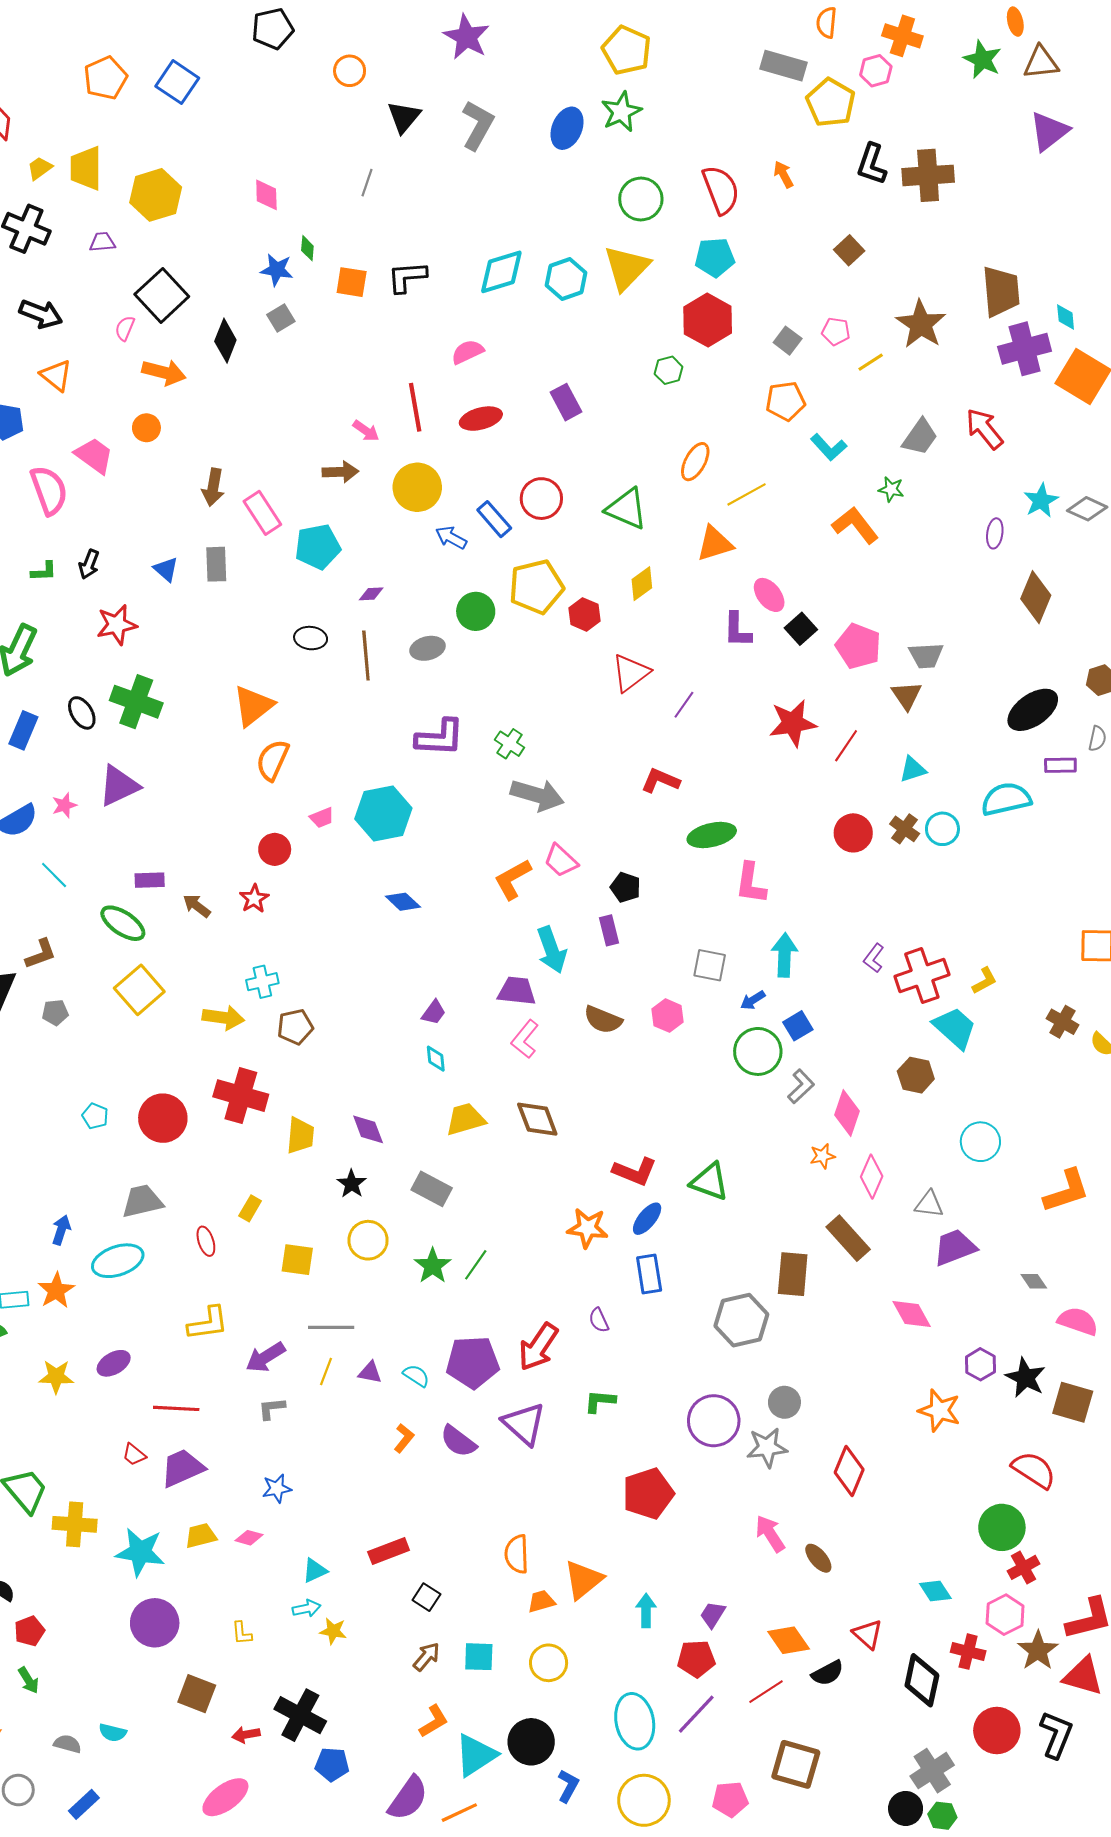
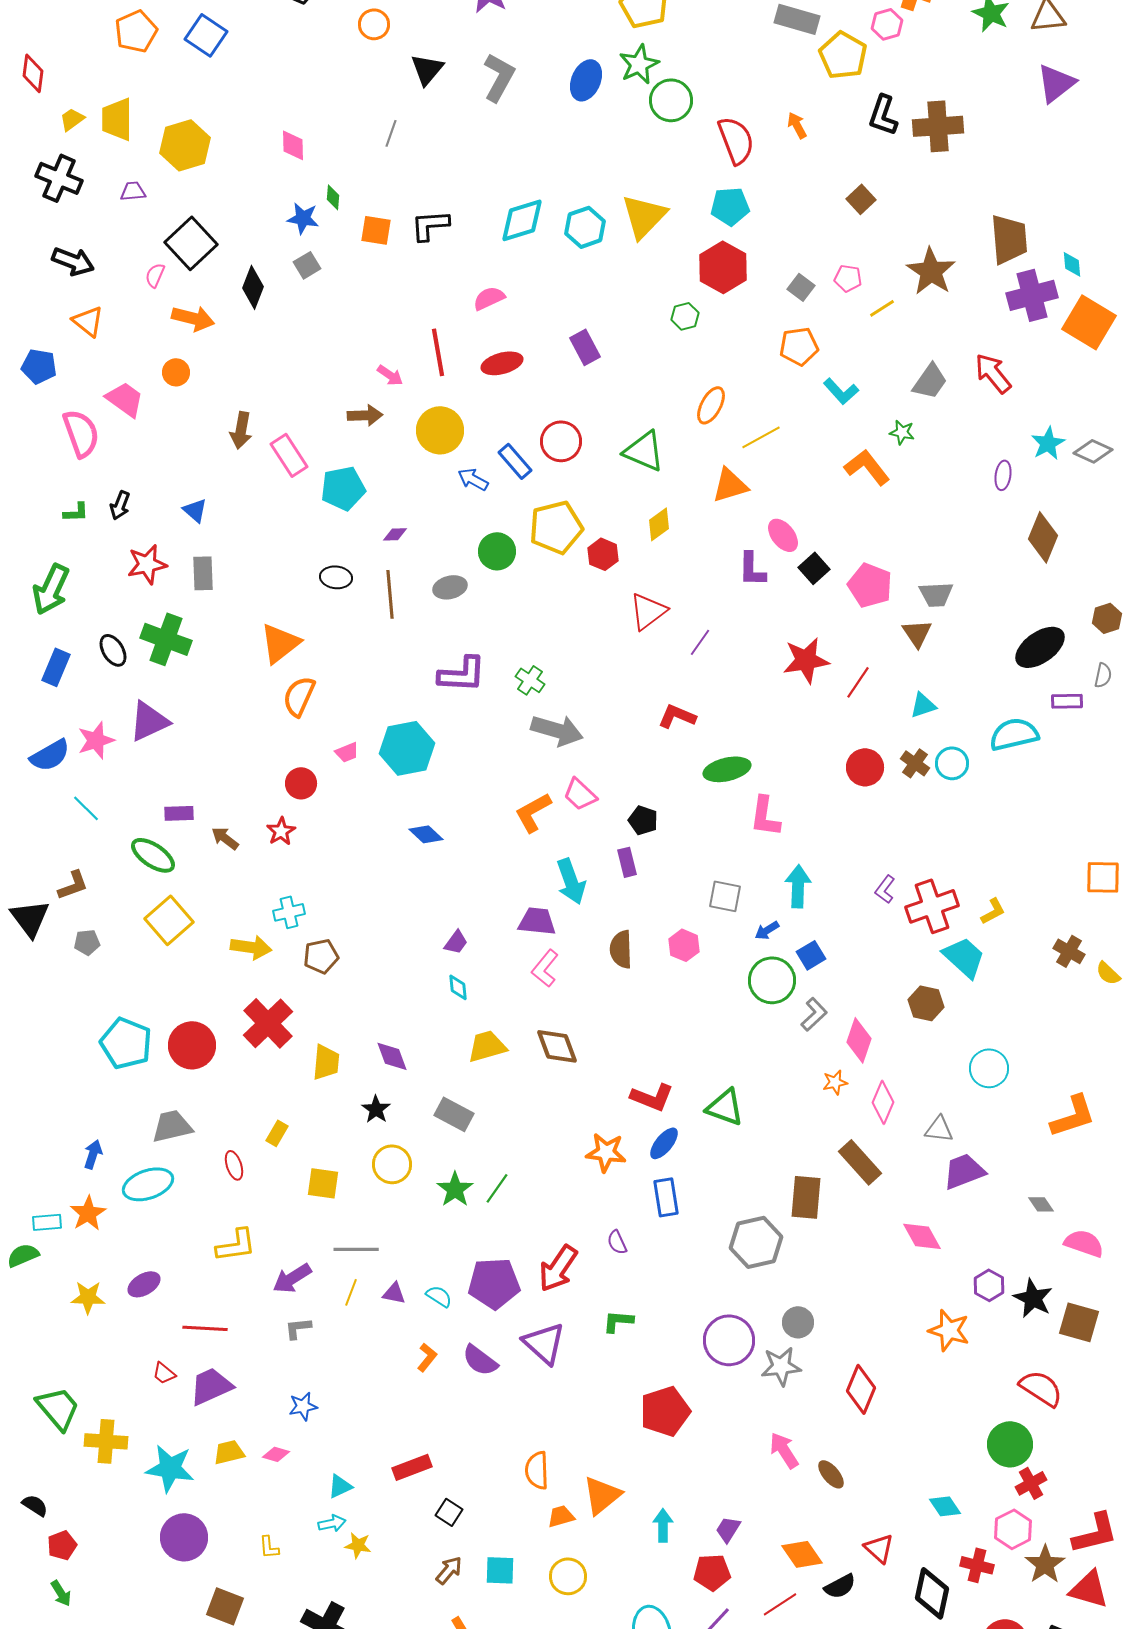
green circle: (641, 199) -> (671, 100), moved
gray rectangle: (216, 564) -> (203, 573), moved
pink star: (64, 805) -> (96, 740), size x1.5
brown semicircle: (603, 1020) -> (621, 949), turned 66
red cross: (241, 1096) -> (268, 1023), turned 30
cyan pentagon: (95, 1116) -> (126, 1043), size x2.0

